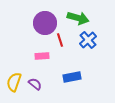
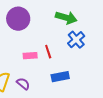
purple circle: (45, 23) -> (18, 19), moved
red line: (60, 40) -> (48, 52), moved

